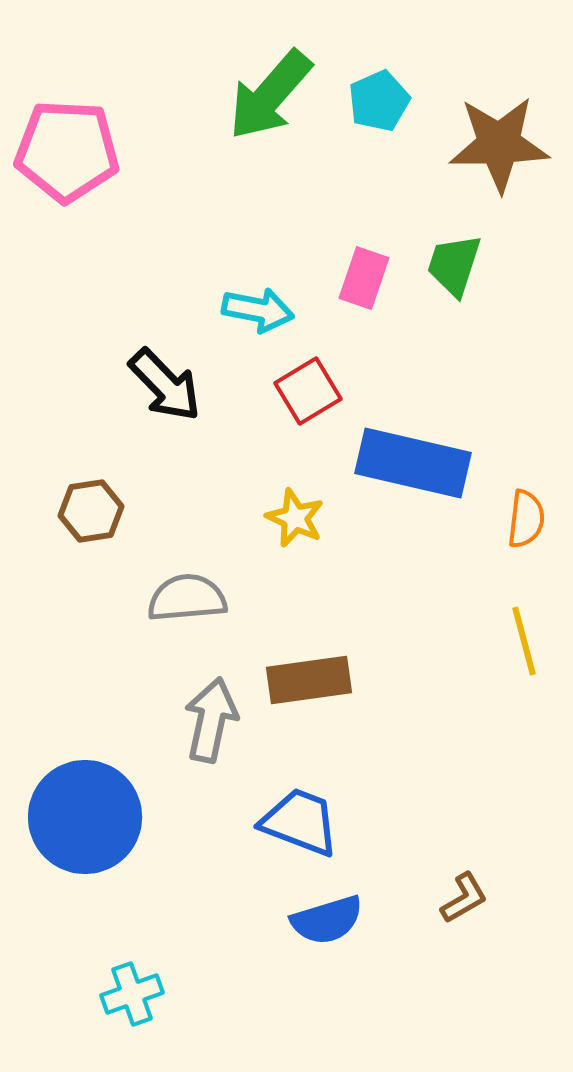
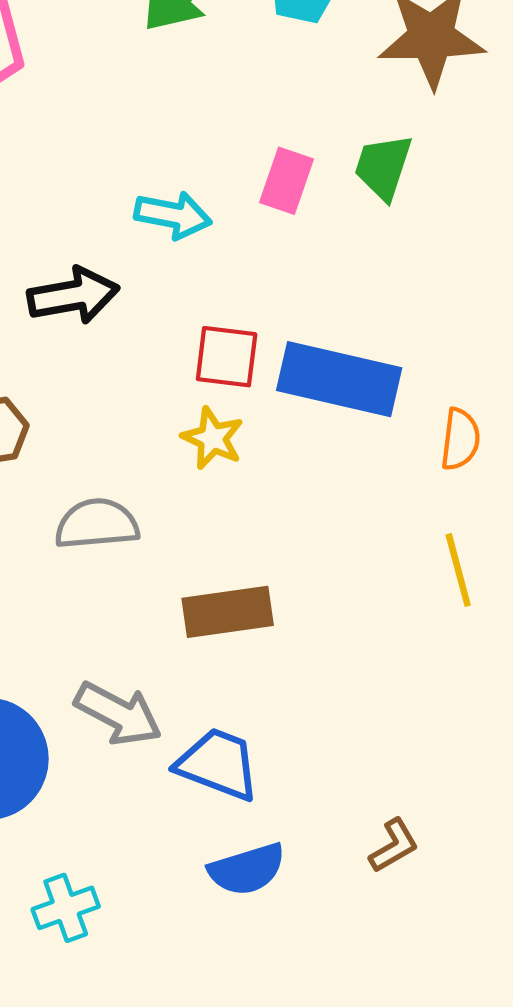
black arrow: (165, 385) -> (73, 296), turned -56
red square: (308, 391) -> (227, 357), moved, turned 38
gray arrow: (211, 720) -> (118, 714), moved, turned 106
cyan cross: (132, 994) -> (66, 908), moved

